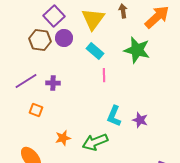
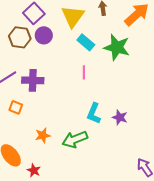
cyan rectangle: (95, 51) -> (86, 42), moved
purple cross: (53, 83) -> (33, 80), size x1.5

